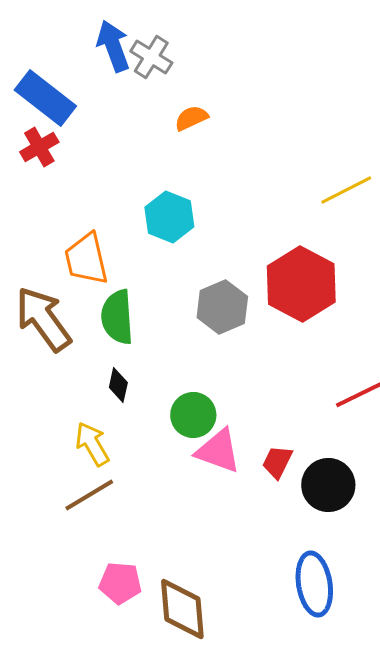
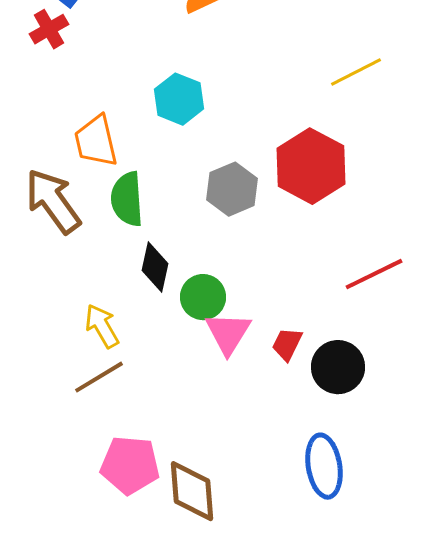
black diamond: (118, 385) -> (155, 267), moved, size x1.4
pink triangle: (218, 451) -> (228, 333), turned 42
pink pentagon: (120, 583) -> (130, 465), size x1.4

